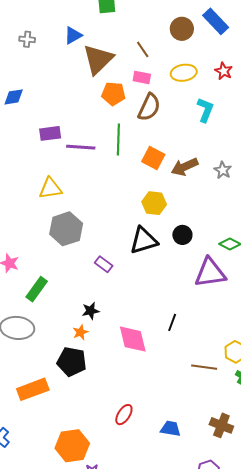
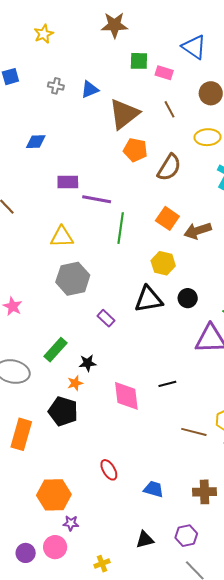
blue triangle: (73, 35) -> (90, 89), moved
pink rectangle: (142, 77) -> (164, 73), moved
green line: (118, 140) -> (121, 228), moved
green rectangle: (37, 289) -> (56, 350), moved
black line: (172, 322) -> (167, 384), turned 48
orange rectangle: (33, 389) -> (21, 434), turned -60
red ellipse: (124, 415) -> (109, 470), turned -70
brown cross: (221, 425) -> (205, 492), turned -30

